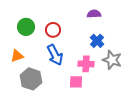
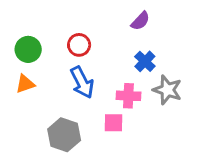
purple semicircle: (94, 14) -> (140, 21), turned 136
green circle: (26, 27) -> (28, 49), moved
gray hexagon: (31, 79) -> (64, 135), moved

